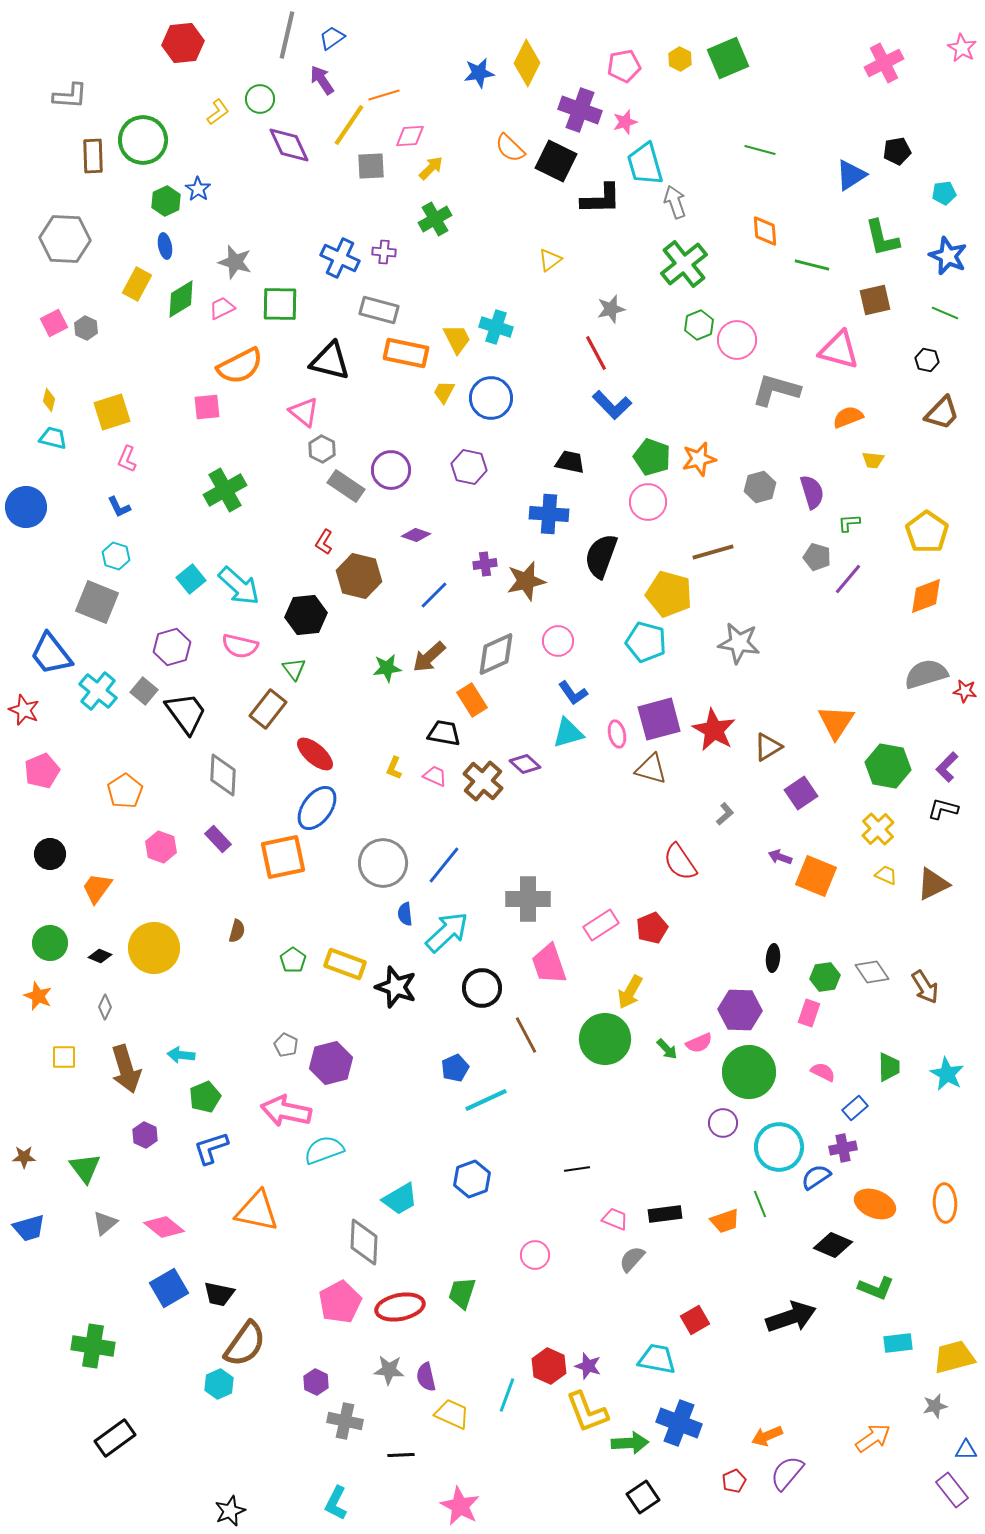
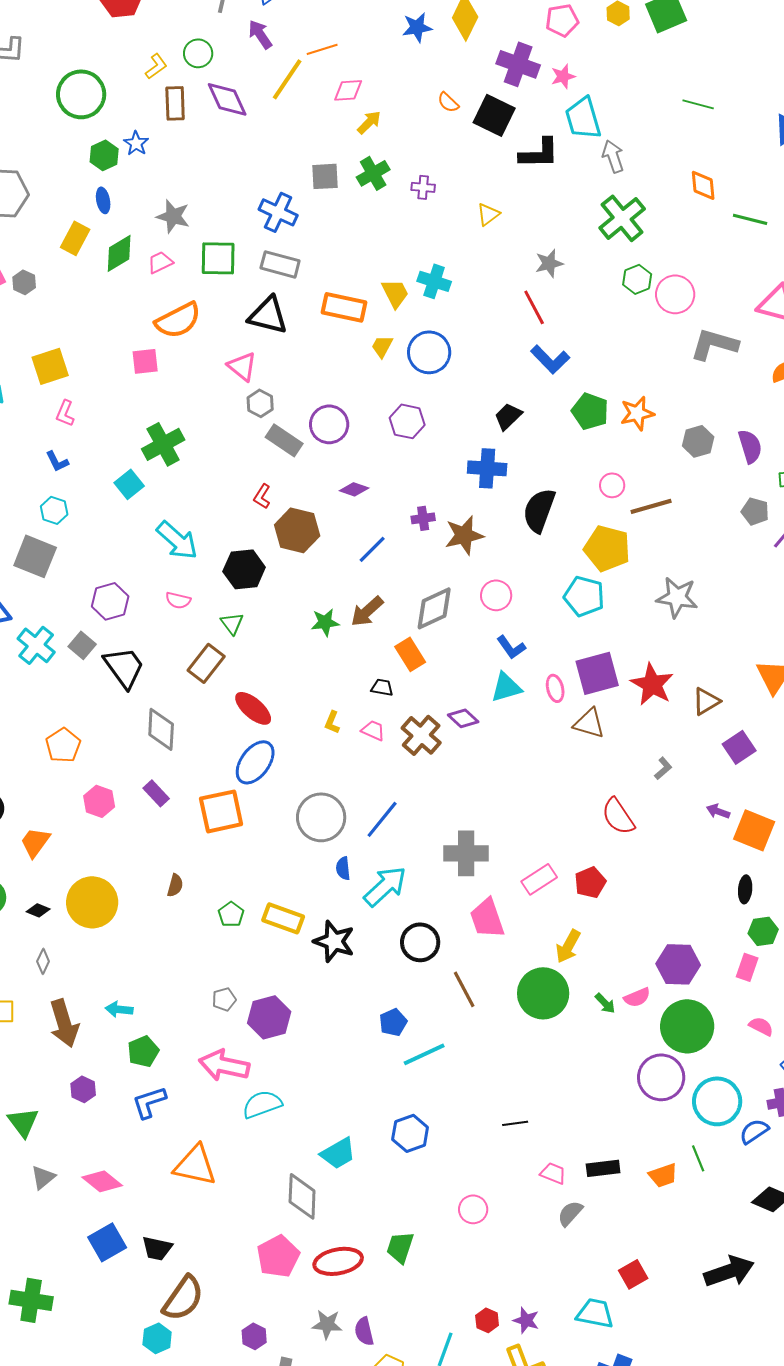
orange semicircle: (510, 148) -> (448, 102), size x0.7
brown rectangle: (93, 156) -> (175, 103), moved
gray square: (371, 166) -> (325, 176), moved
purple cross: (384, 252) -> (423, 187), moved
gray rectangle: (379, 310) -> (280, 264), moved
black trapezoid: (570, 462) -> (508, 416), turned -56
pink circle: (648, 502) -> (612, 485), moved, size x0.7
cyan square: (191, 579) -> (129, 484), moved
pink semicircle: (240, 646) -> (178, 600), size x0.7
black trapezoid: (444, 733) -> (382, 687), size x0.7
black ellipse: (773, 958) -> (745, 889), moved
gray pentagon: (286, 1045) -> (224, 999), turned 30
purple circle: (723, 1123) -> (661, 1077), size x1.6
red hexagon: (549, 1366) -> (487, 1320), size x0.7

